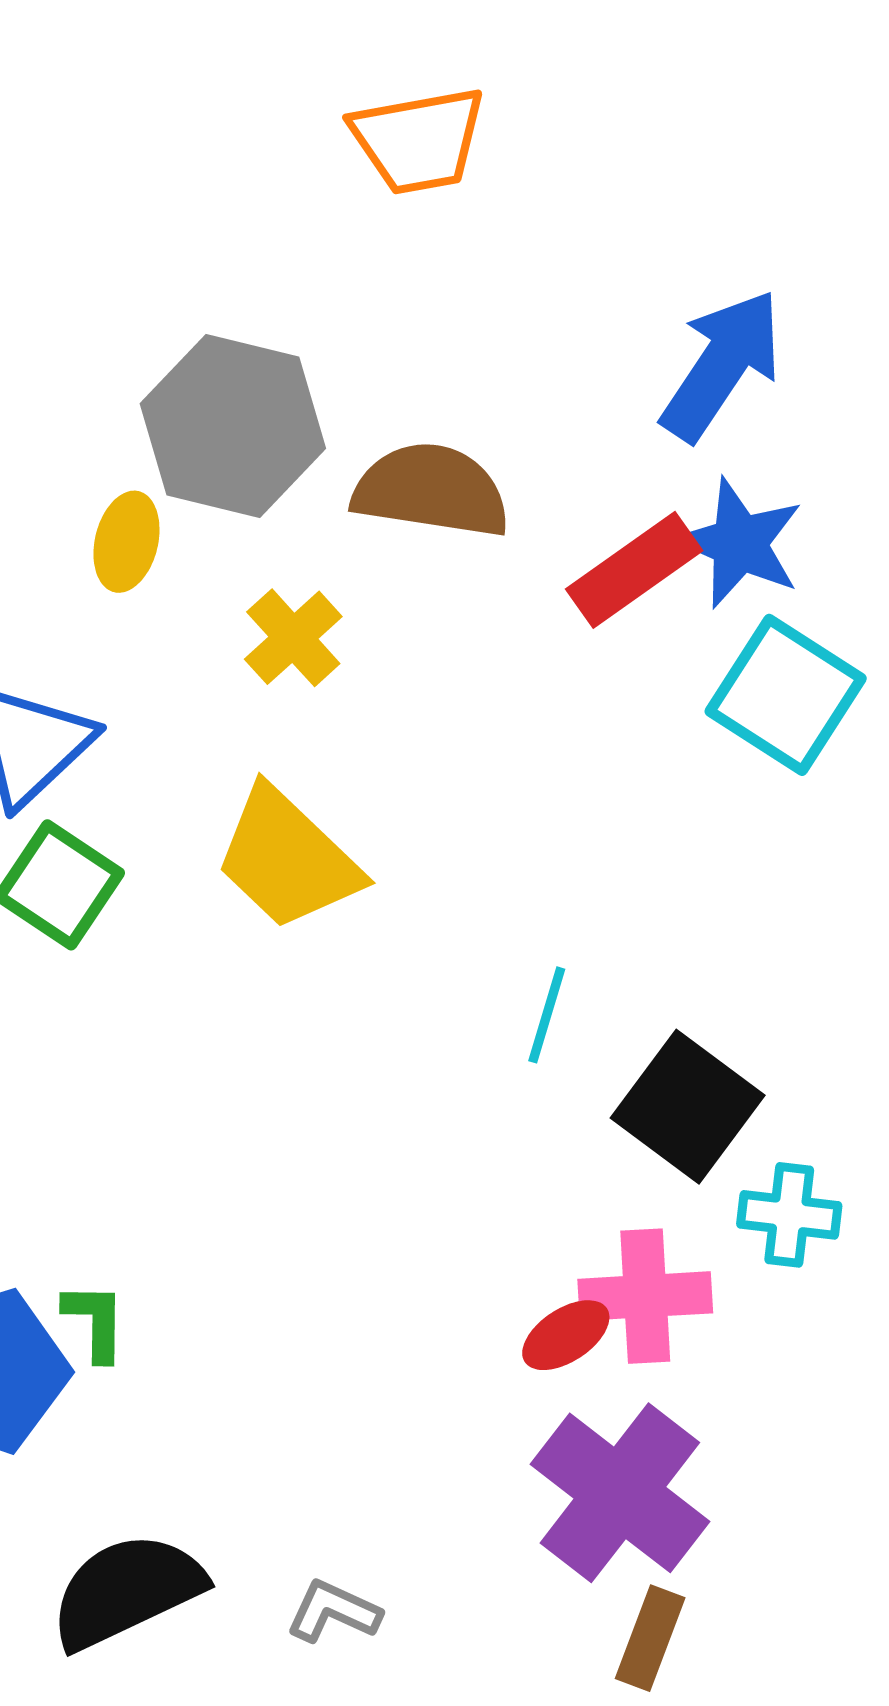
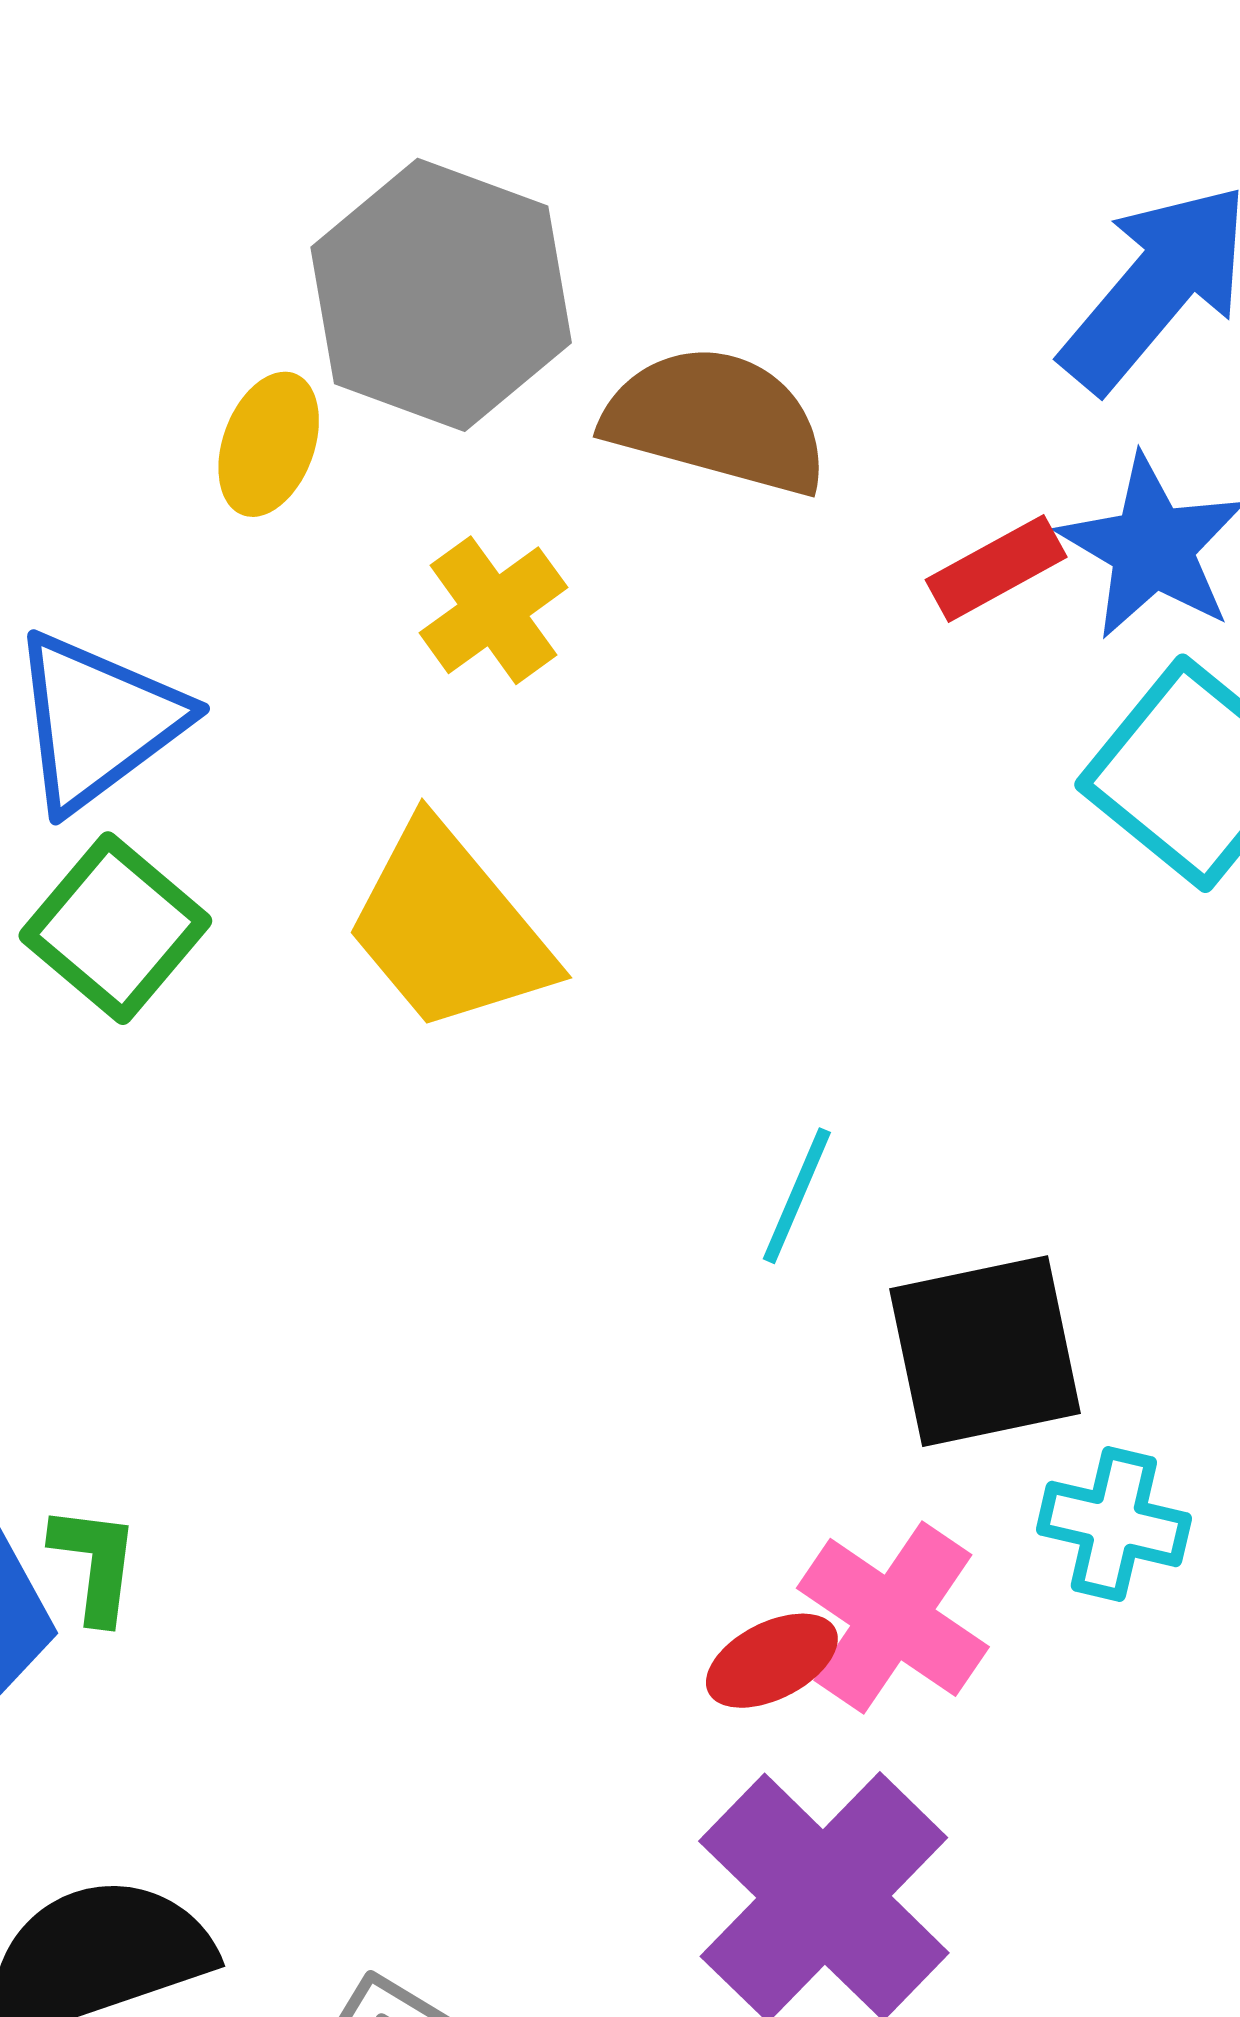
red rectangle: (634, 570) -> (996, 568), size x0.7
black square: (688, 1107) -> (985, 1351), turned 35
pink cross: (645, 1296) -> (893, 1617), turned 31

